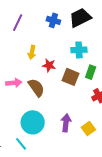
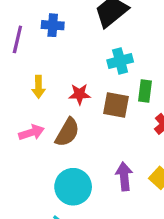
blue cross: (53, 20) -> (53, 25), moved
yellow arrow: (32, 52) -> (39, 87), moved
brown semicircle: (36, 88) -> (67, 132), turned 78

